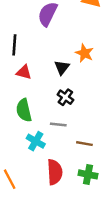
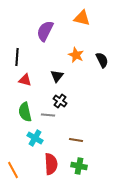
orange star: (84, 53) -> (76, 55), moved
gray line: (58, 125) -> (48, 115), moved

